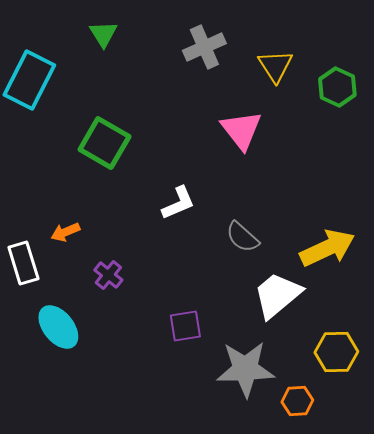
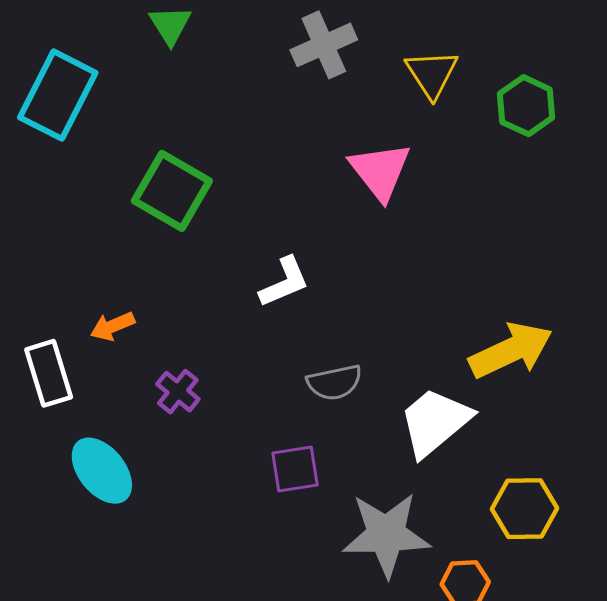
gray semicircle: (242, 237) -> (334, 382), moved, turned -54

